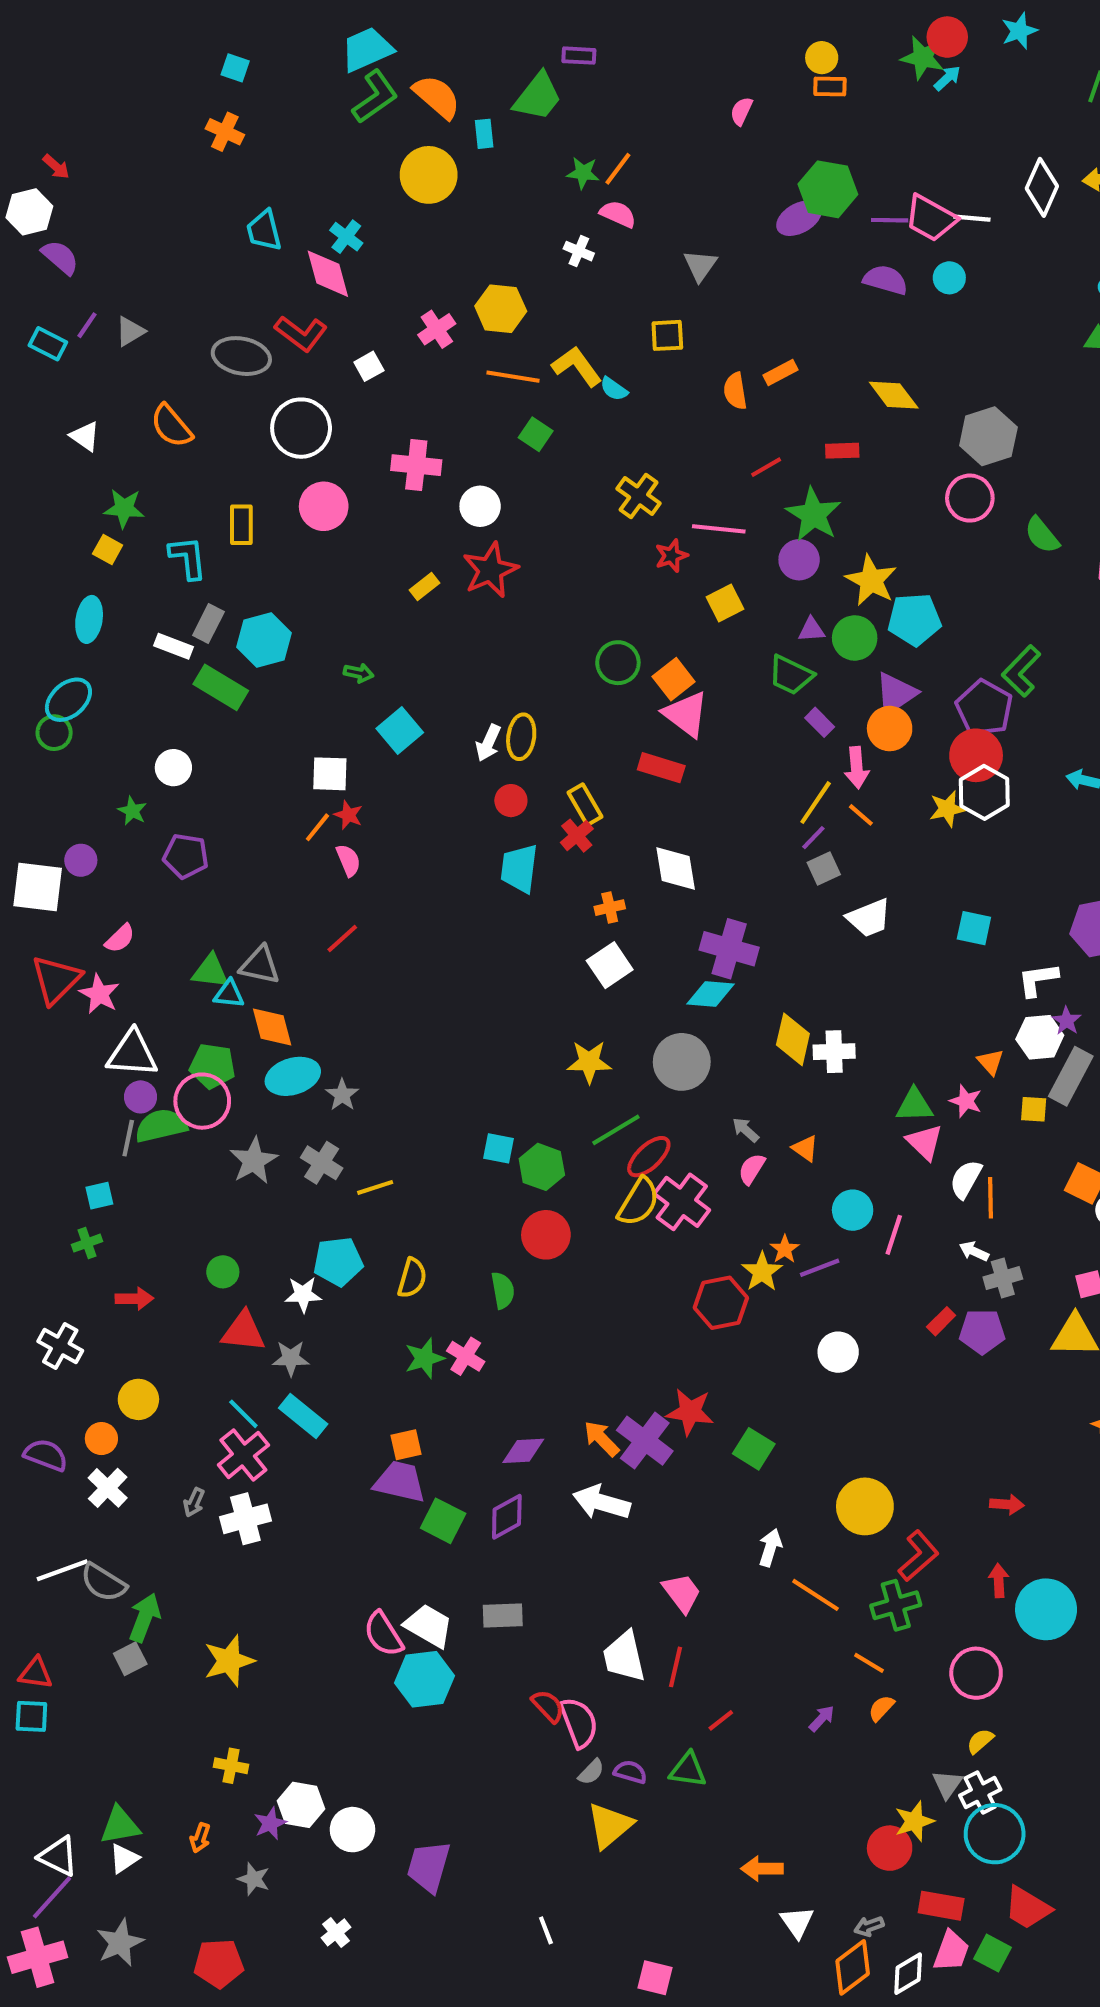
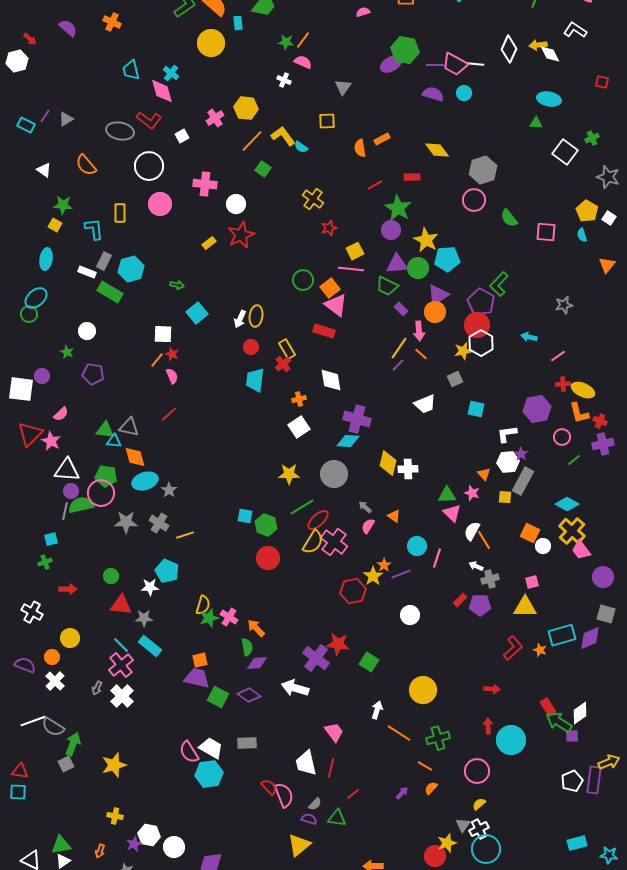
pink semicircle: (741, 111) -> (363, 12), turned 48
purple semicircle: (60, 257) -> (68, 28), moved
orange line: (513, 377) -> (252, 141), turned -55
pink line: (719, 529) -> (351, 269), moved
purple triangle: (811, 630) -> (397, 264), size x1.6
gray square: (824, 868) -> (455, 379), moved
gray star: (254, 1161) -> (126, 522), turned 30
orange line: (990, 1198) -> (484, 540), turned -30
cyan pentagon: (338, 1262) -> (167, 571), turned 30
yellow semicircle: (412, 1278) -> (203, 605), moved
green semicircle: (503, 1290) -> (247, 647), moved
orange arrow: (601, 1439) -> (256, 628), moved
purple diamond: (507, 1517) -> (249, 695), turned 65
white cross: (245, 1519) -> (122, 696), turned -30
red L-shape: (918, 1556) -> (513, 648), moved
gray semicircle: (591, 1772) -> (315, 804), moved

